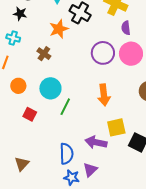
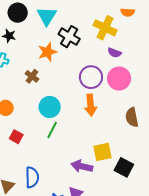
purple semicircle: (126, 28) -> (114, 53), turned -64
cyan circle: (50, 88) -> (50, 107), moved
orange arrow: (104, 95) -> (91, 105), moved
blue semicircle: (66, 154) -> (32, 177), moved

